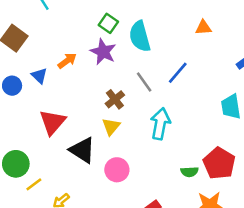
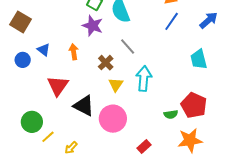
orange arrow: (67, 61) -> (74, 52), moved, turned -56
blue line: (178, 73) -> (172, 21), moved
yellow triangle: (111, 127) -> (116, 85), moved
pink circle: (117, 170) -> (113, 119), size x1.4

